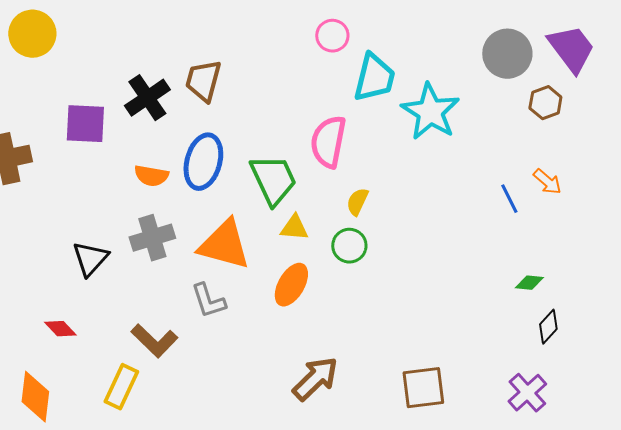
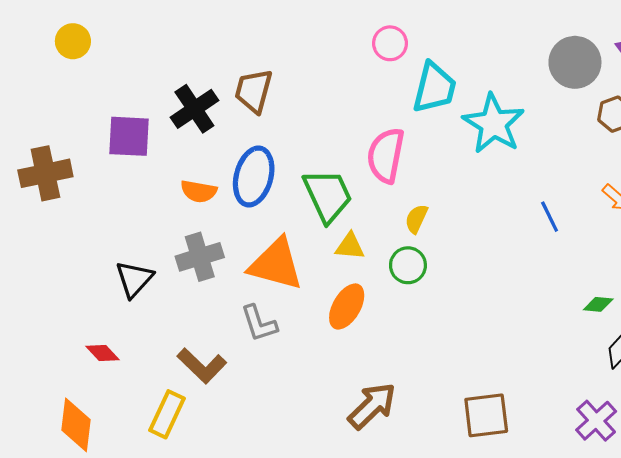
yellow circle: (32, 34) -> (73, 41), size x0.7
blue line: (509, 199) -> (550, 217), moved

